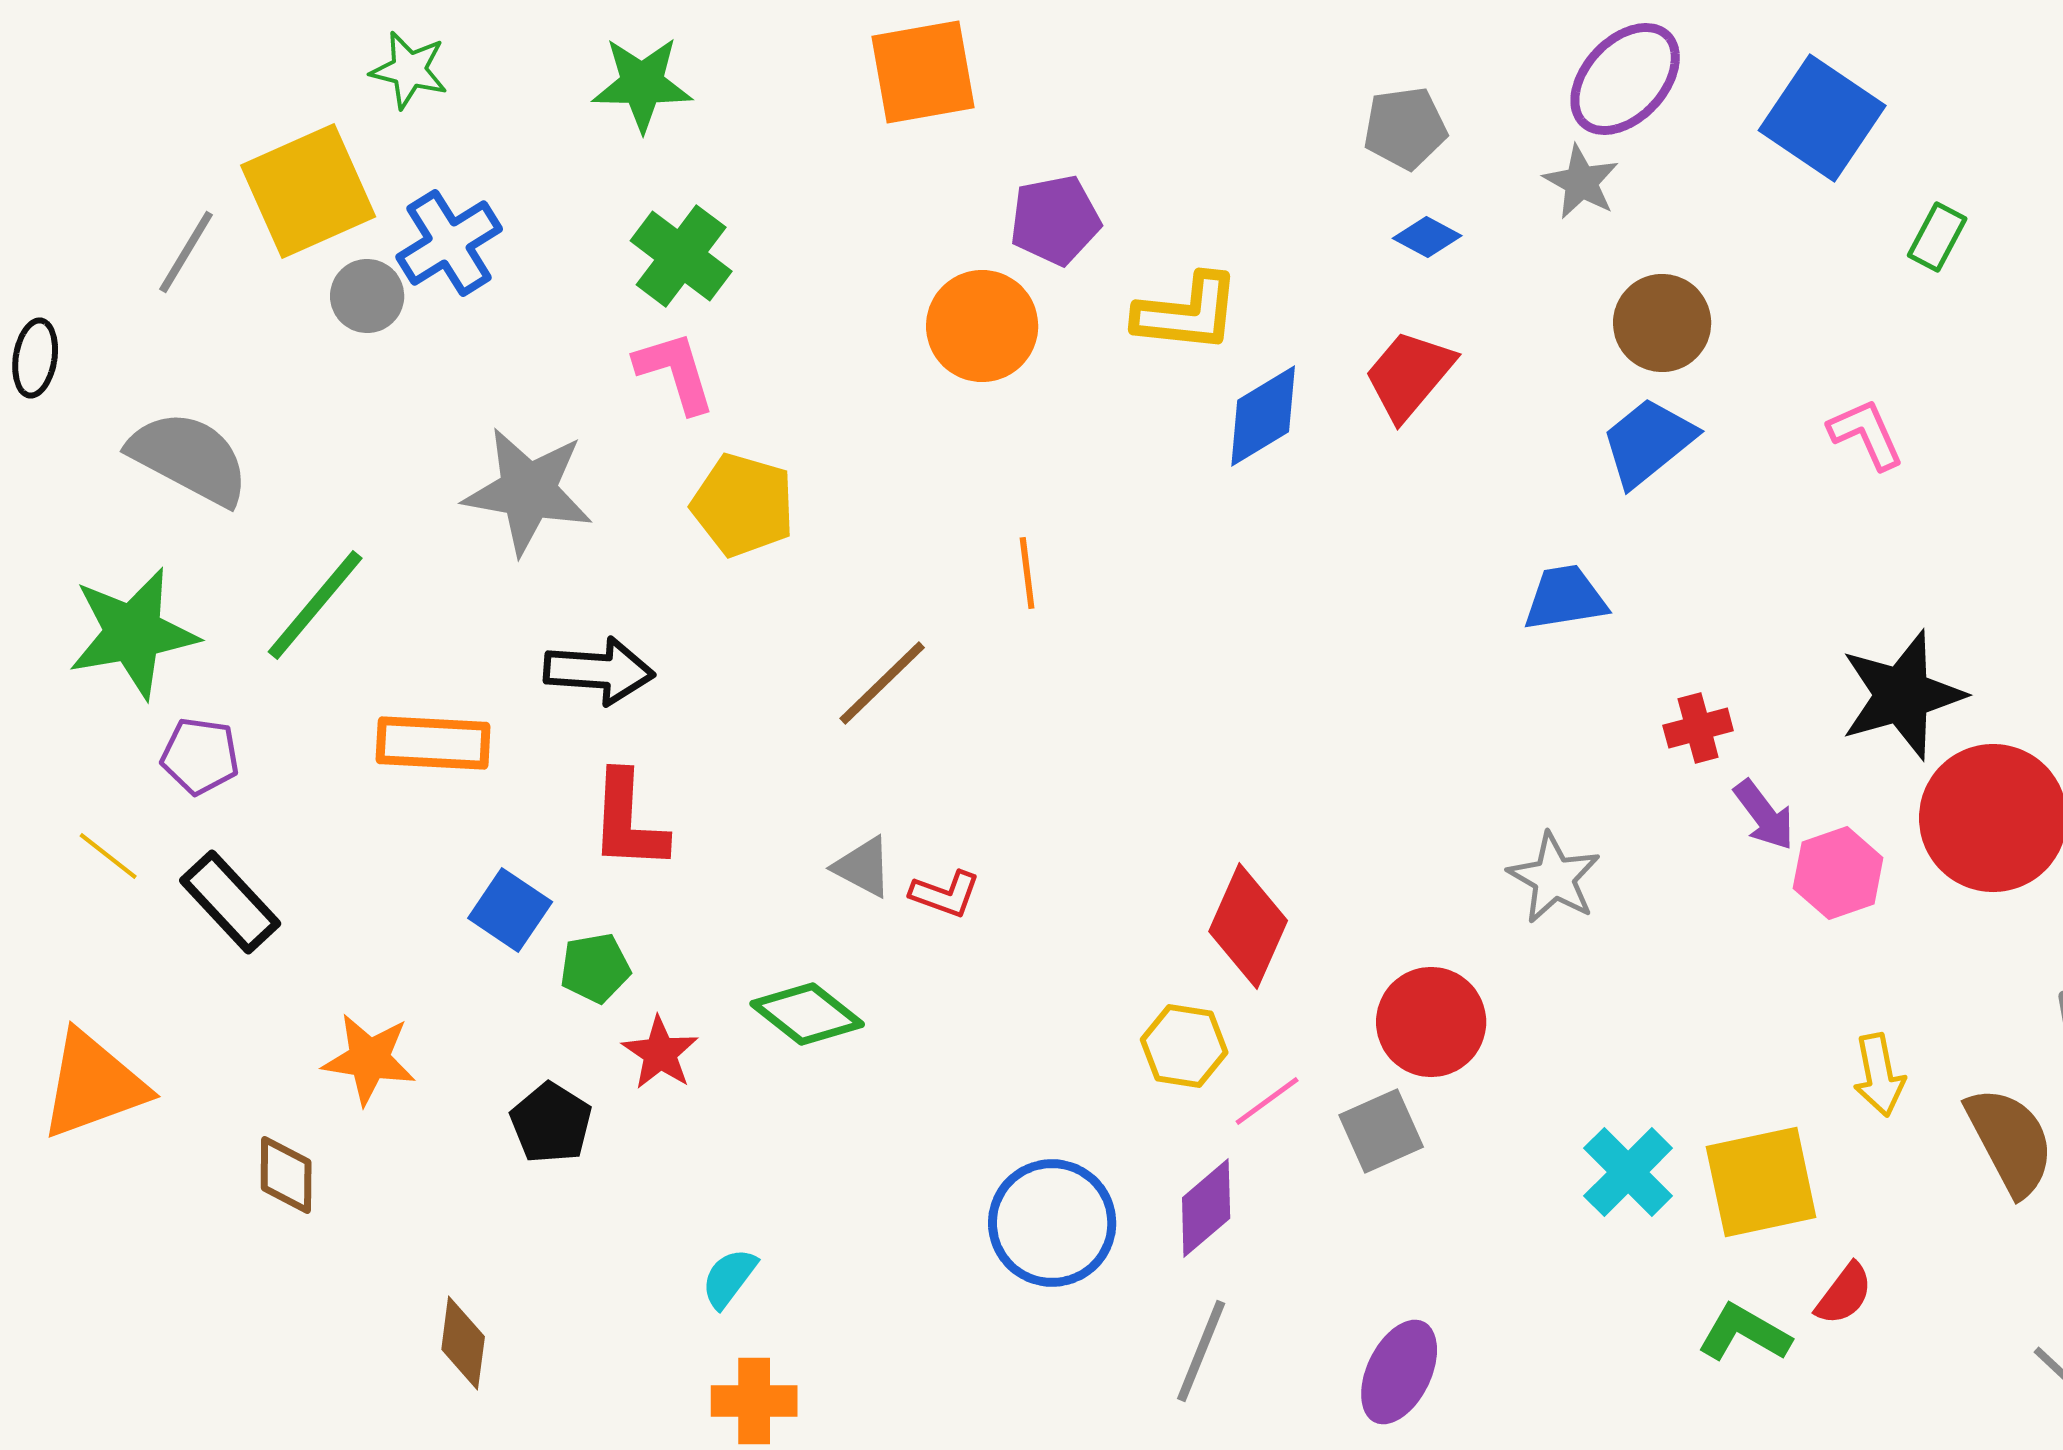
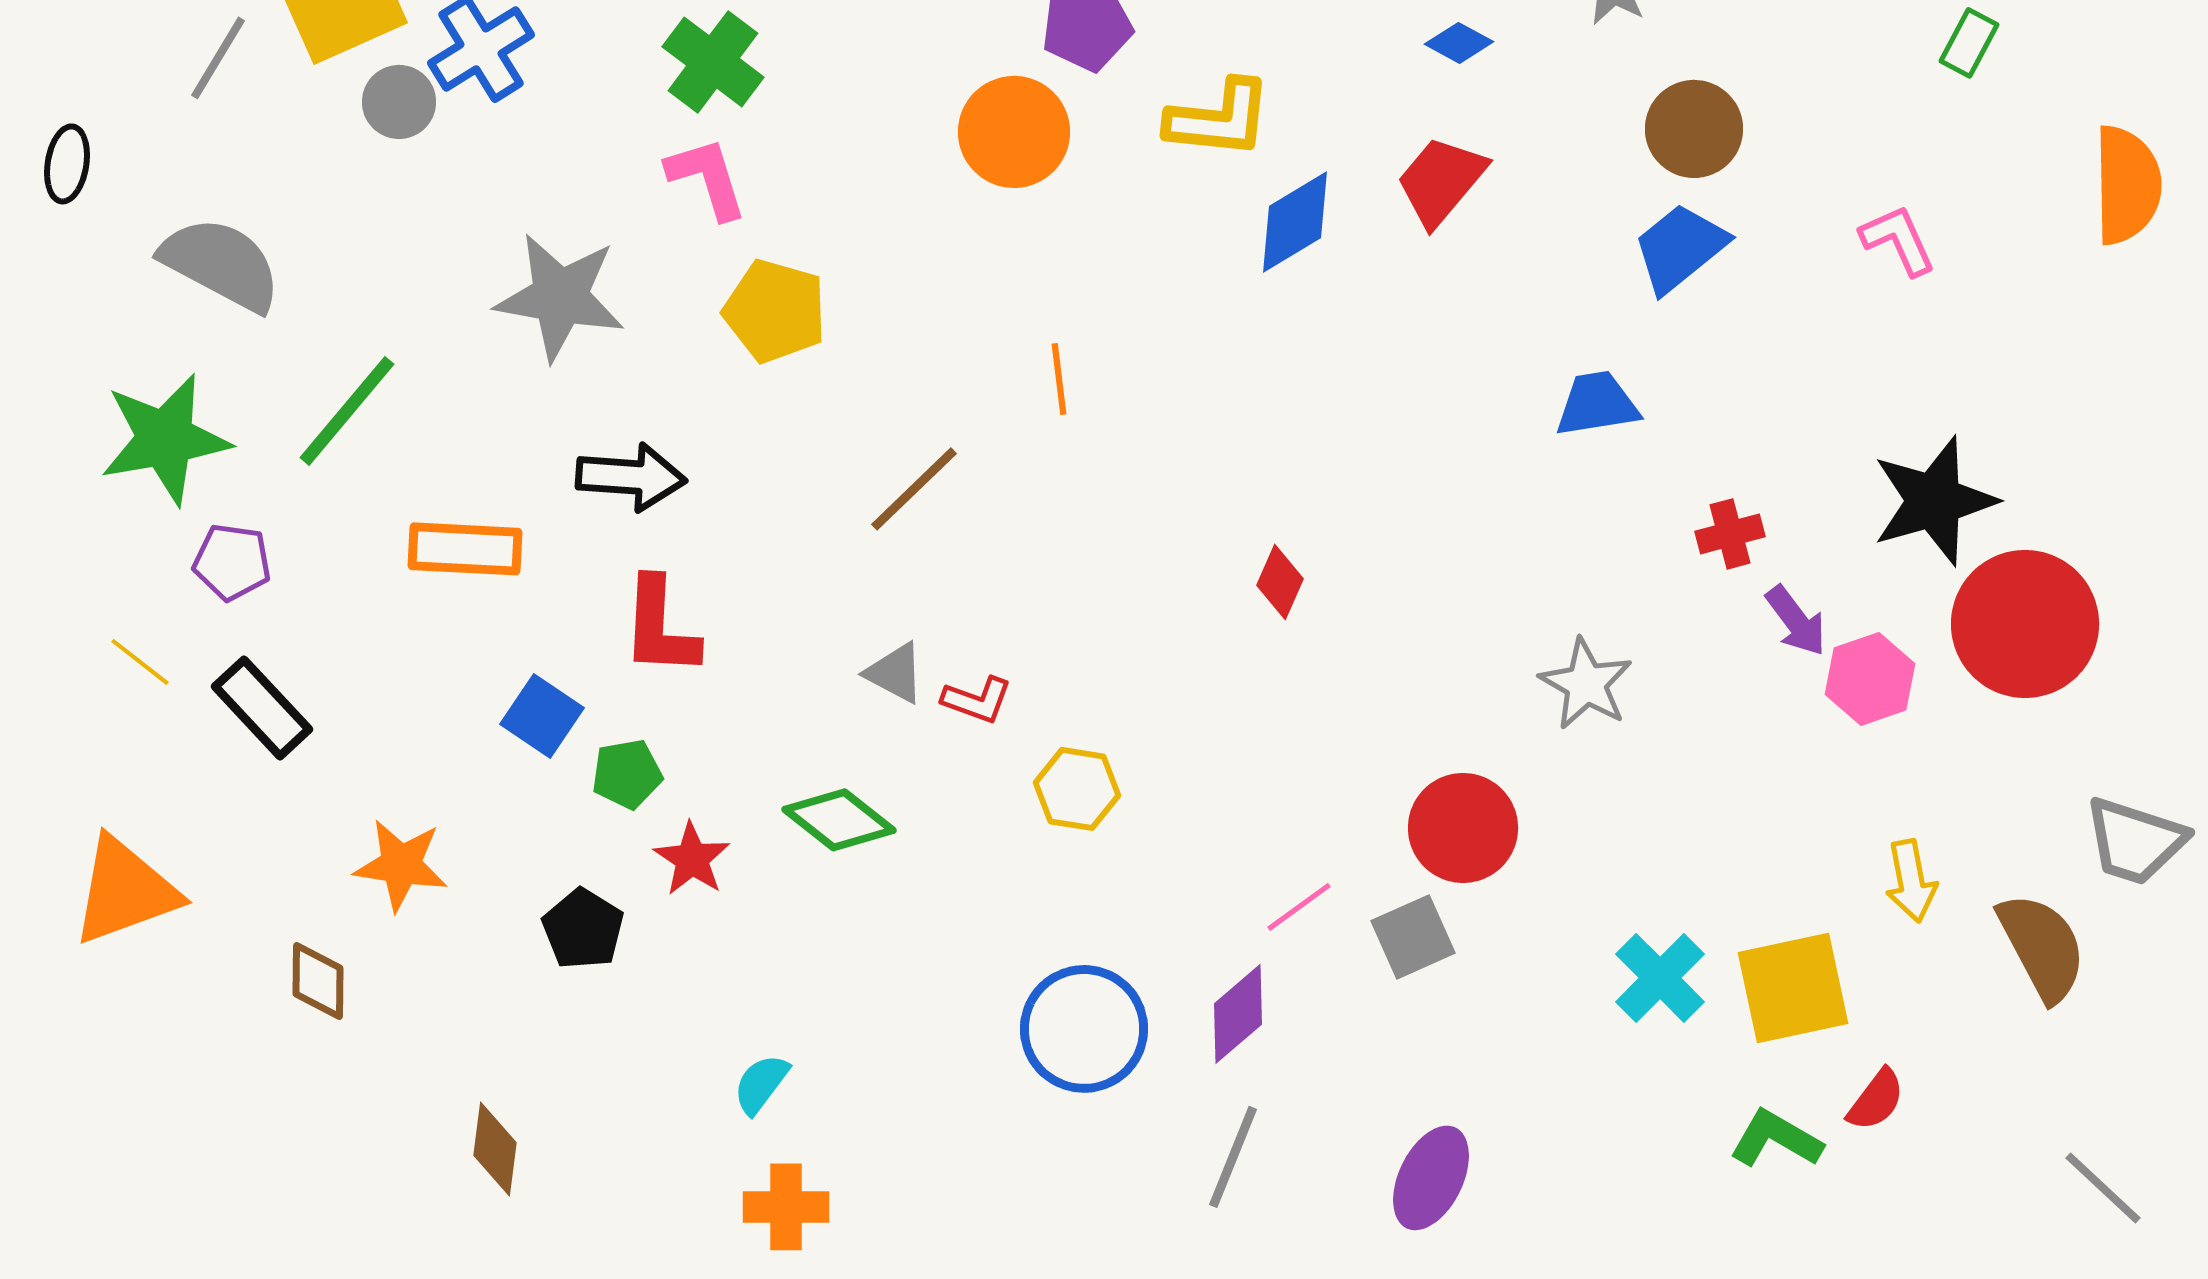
red diamond: (1248, 926) -> (1280, 582), moved, size x0.6
yellow hexagon: (1184, 1046) -> (1077, 789), moved

